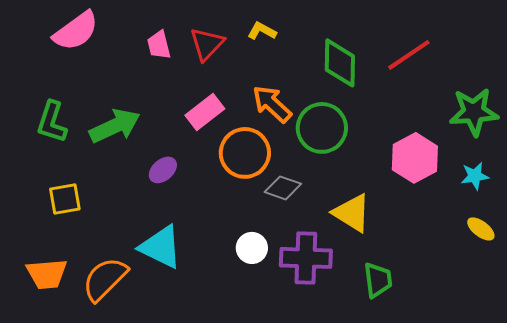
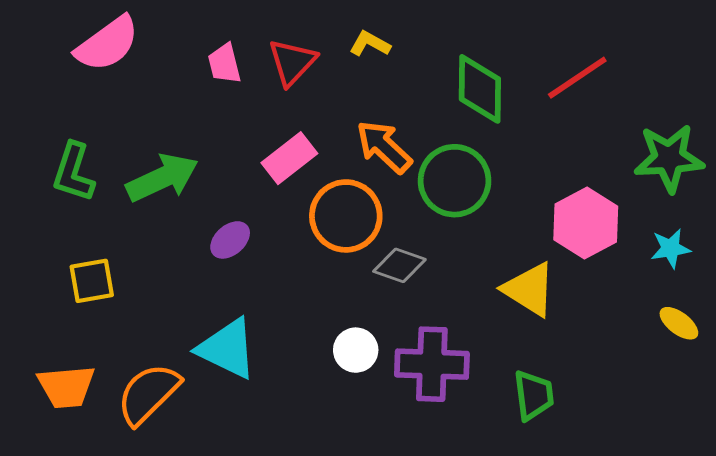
yellow triangle: (352, 213) -> (529, 289), moved

